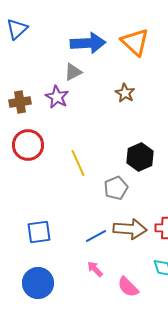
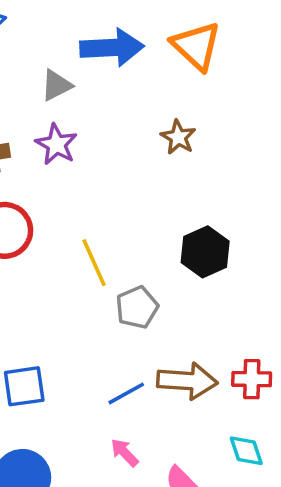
gray triangle: (73, 72) -> (56, 85), moved
gray pentagon: (116, 188) -> (137, 307), moved

